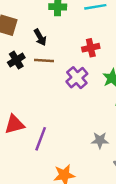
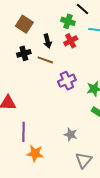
red cross: (91, 48) -> (71, 41), moved, turned -32
purple line: (41, 139) -> (24, 132), moved, turned -36

